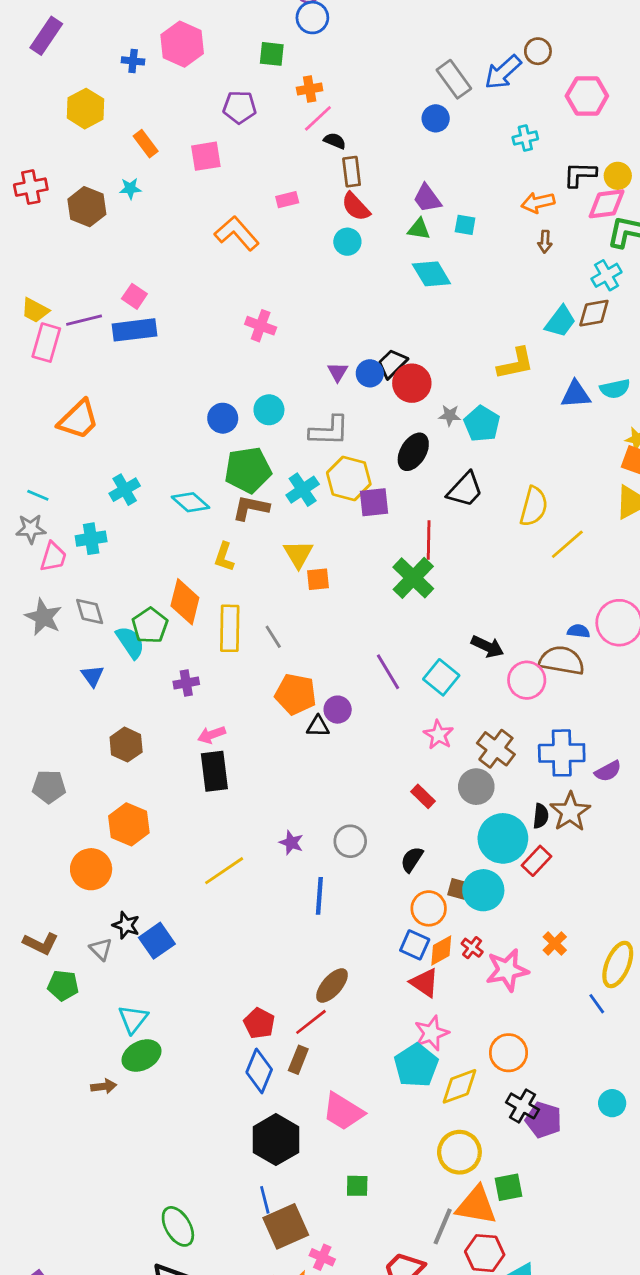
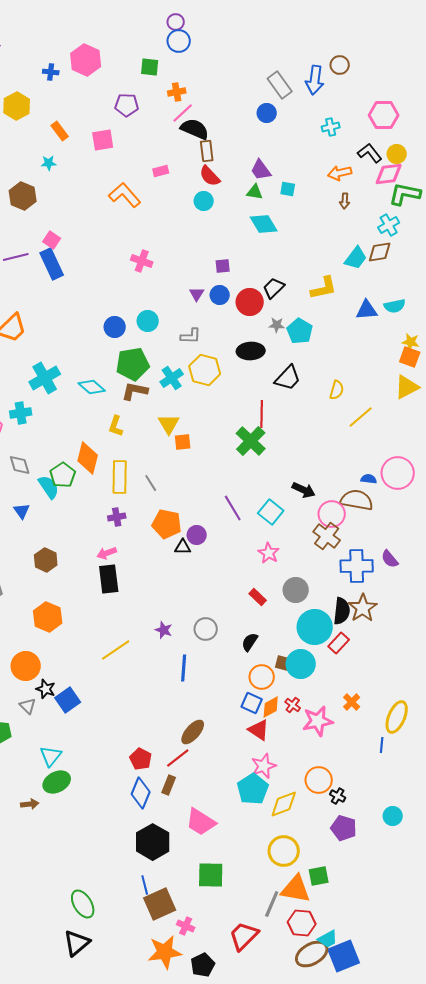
blue arrow: (503, 72) -> (315, 80), turned -40
pink hexagon: (587, 96) -> (384, 115), moved
black semicircle: (335, 141) -> (195, 129), size x1.8
black L-shape: (580, 174) -> (370, 153), turned 50
brown hexagon: (87, 207) -> (23, 196), moved
blue rectangle: (134, 330) -> (52, 264), turned 72
black trapezoid: (392, 364) -> (274, 288), moved
gray L-shape: (329, 431) -> (191, 336), size x0.7
black ellipse: (413, 452) -> (251, 351), turned 56
cyan cross: (125, 490) -> (45, 378), size x1.4
purple square: (374, 502) -> (223, 266), moved, size x0.7
yellow semicircle: (534, 506) -> (337, 390), size x0.7
purple cross: (186, 683) -> (117, 517), moved
brown cross: (496, 749) -> (327, 536), moved
purple semicircle: (608, 771) -> (390, 559), moved, turned 78
black semicircle: (541, 816) -> (342, 611), size x1.5
orange circle: (91, 869) -> (26, 666), moved
blue line: (597, 1004) -> (382, 745), turned 42
black cross: (522, 1106) -> (338, 796), moved, size x0.7
green square: (357, 1186) -> (211, 875), size x1.6

